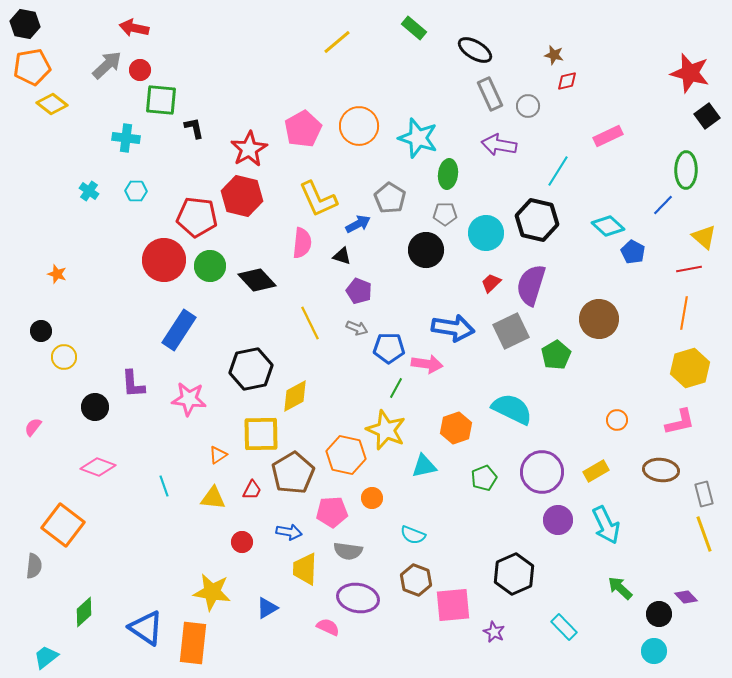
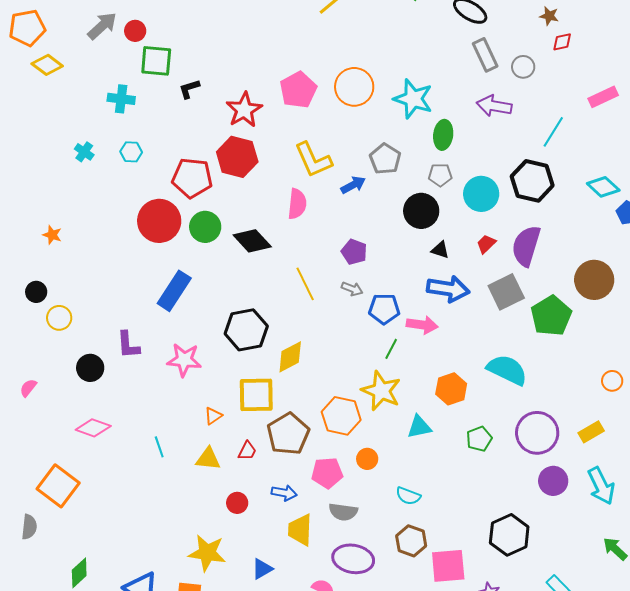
black L-shape: (194, 128) -> (189, 89), turned -95
black triangle: (342, 256) -> (440, 250), moved
green pentagon: (556, 355) -> (551, 316), size x1.4

